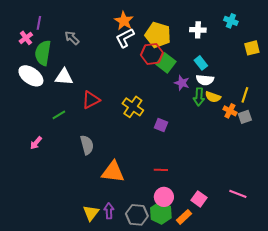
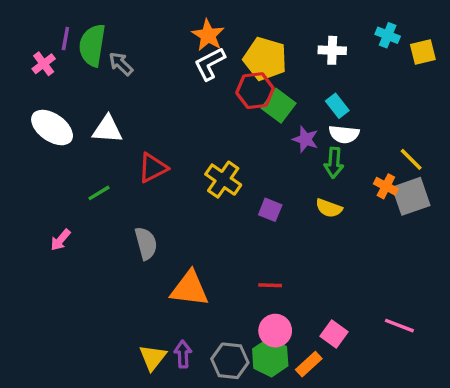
yellow square: (252, 48) -> (423, 52), moved
green semicircle: (43, 53) -> (92, 45), moved
yellow line: (245, 95) -> (411, 159), turned -63
yellow semicircle: (213, 97) -> (329, 208), moved
gray square: (245, 117) -> (411, 196), size x1.6

